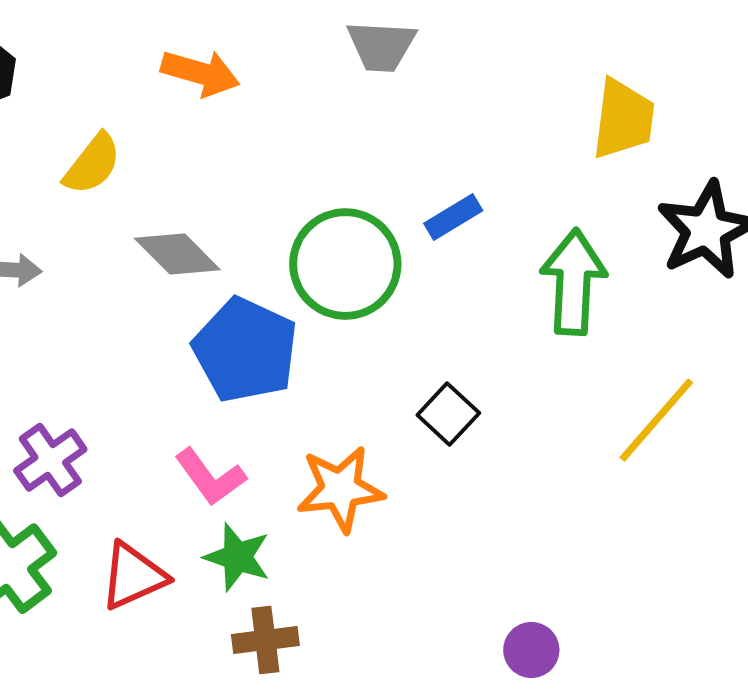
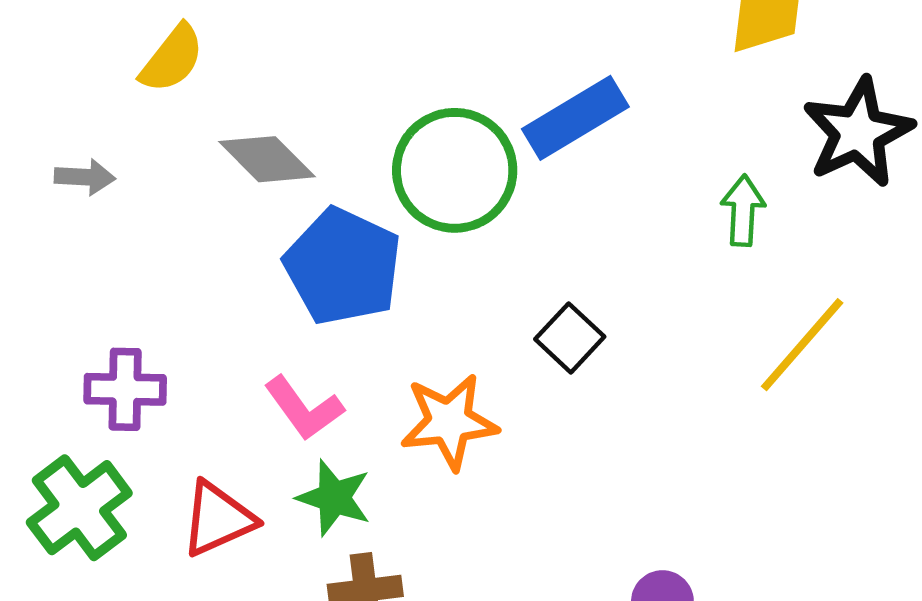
blue rectangle: (453, 217) -> (575, 118), size x1.6
green arrow: (573, 282) -> (743, 211), moved, size x0.6
purple cross: (50, 460) -> (125, 389), turned 36

